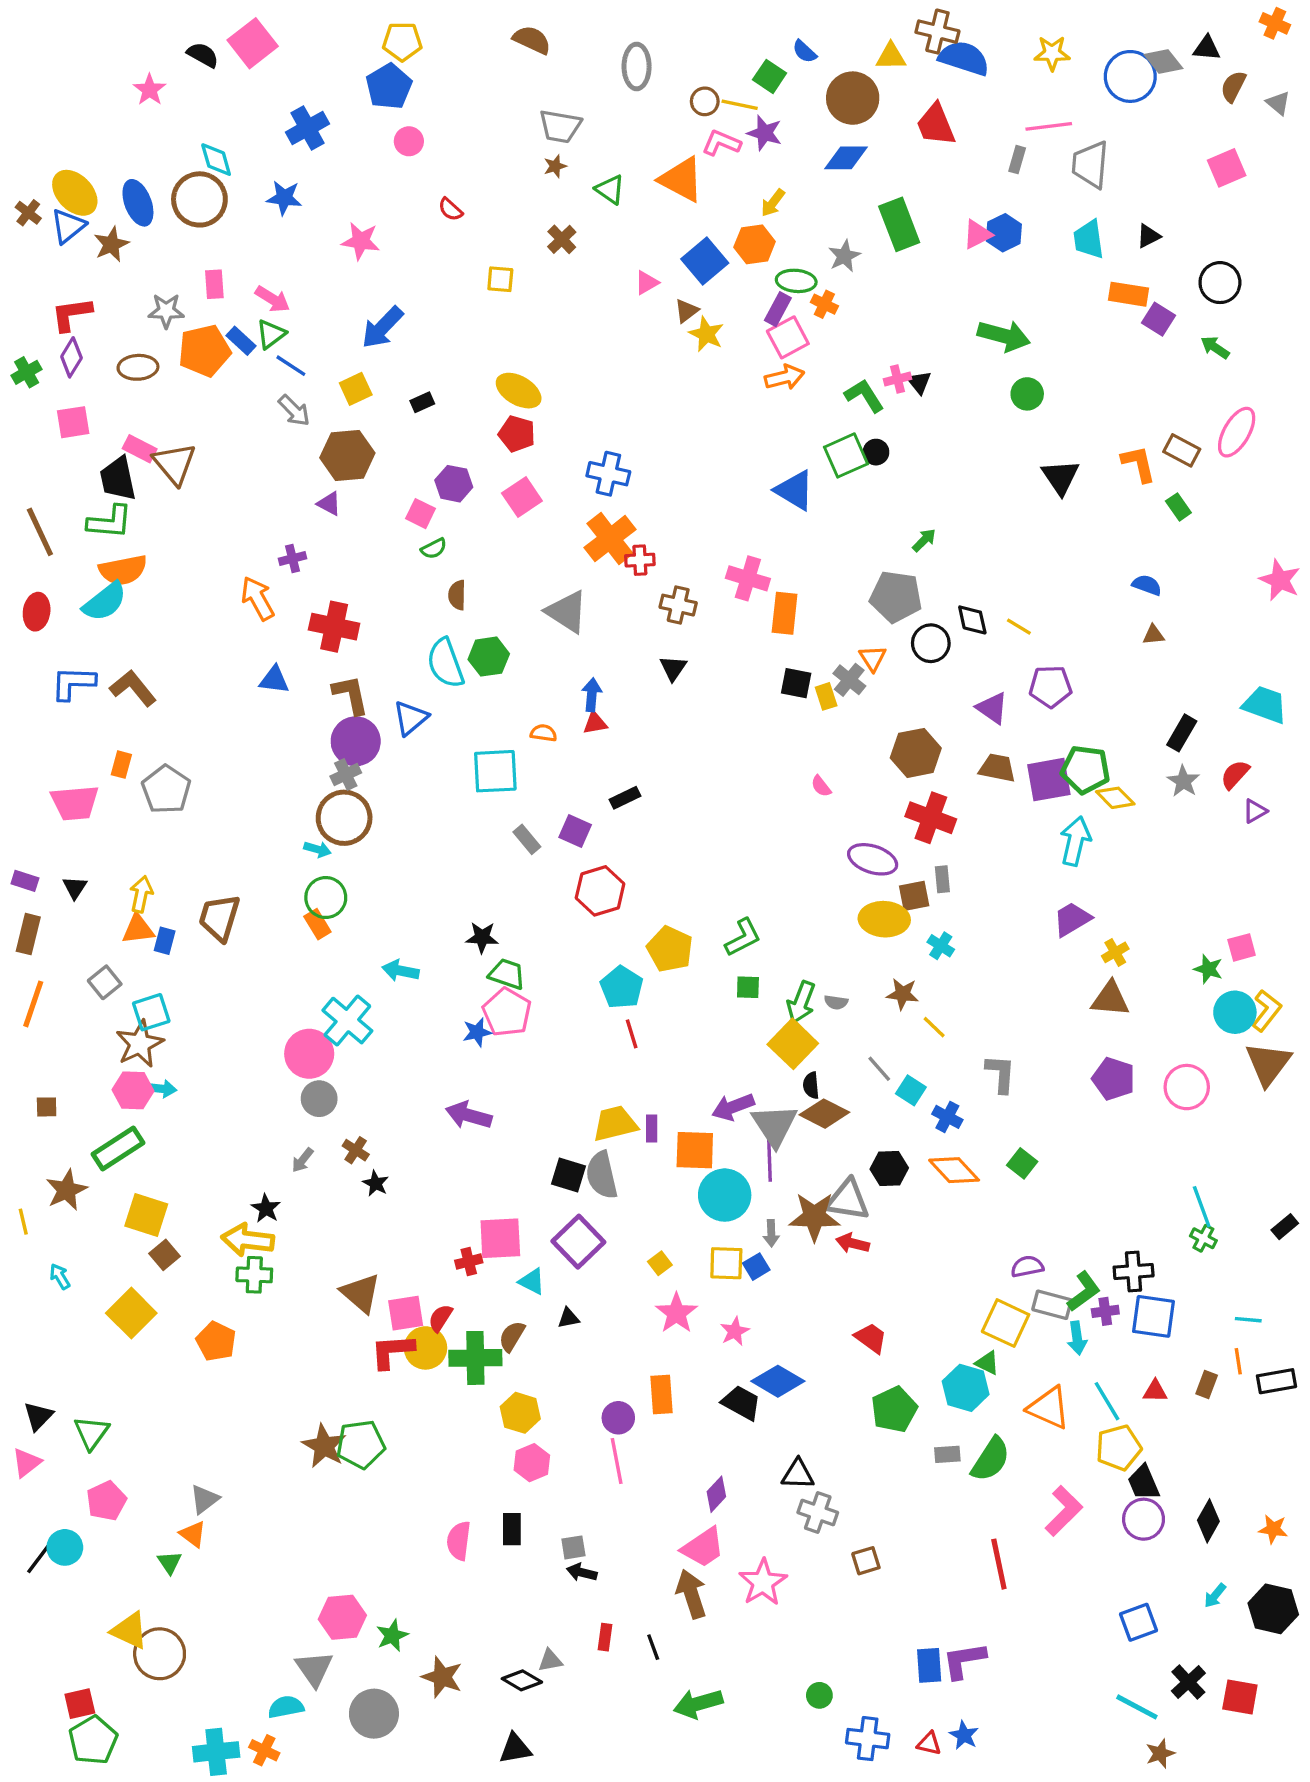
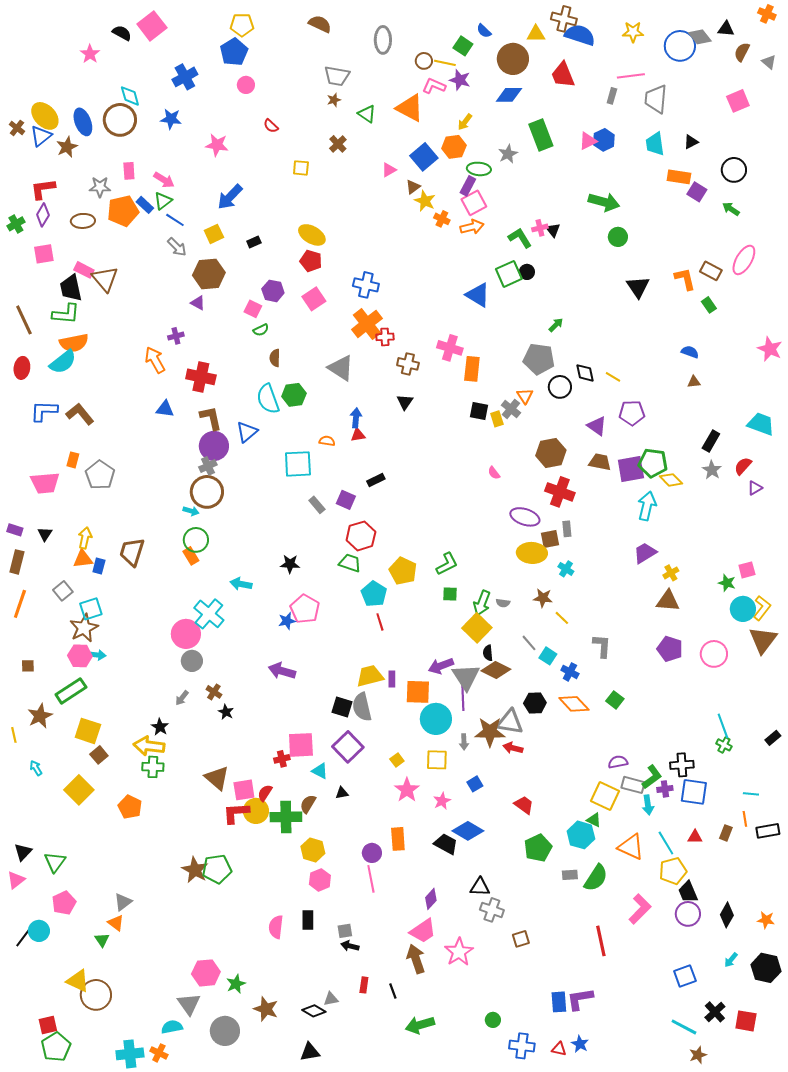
orange cross: (824, 304) -> (442, 219), moved
green trapezoid: (507, 974) -> (350, 563), moved
blue square: (756, 1267) -> (475, 784), moved

